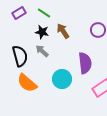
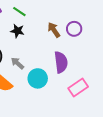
brown arrow: (63, 31) -> (54, 30), moved
gray arrow: (42, 51) -> (17, 63), moved

